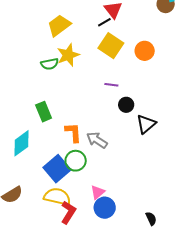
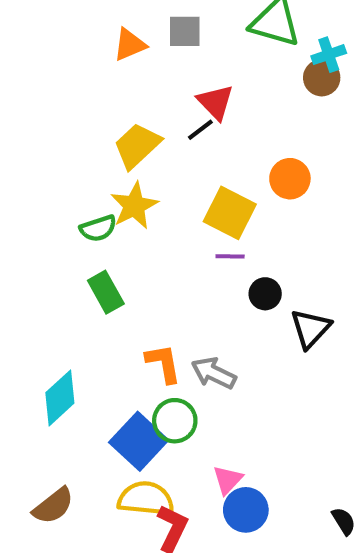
yellow trapezoid: (59, 25) -> (137, 146), moved
yellow square: (111, 46) -> (230, 213), moved
green rectangle: (44, 112) -> (106, 292), moved

